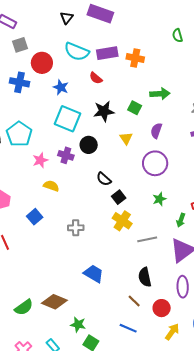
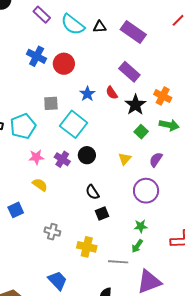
black triangle: (67, 18) -> (100, 27), turned 32
gray square: (20, 45) -> (51, 103), moved
cyan semicircle: (77, 52) -> (73, 24), moved
purple rectangle: (107, 53) -> (129, 72), turned 35
orange cross: (135, 58) -> (163, 96), moved
blue cross: (20, 82) -> (37, 56), moved
blue star: (61, 87) -> (87, 94), moved
black star: (104, 111) -> (135, 105), moved, turned 30
green arrow: (181, 220) -> (137, 246), moved
yellow cross: (122, 221) -> (87, 247), moved, turned -36

